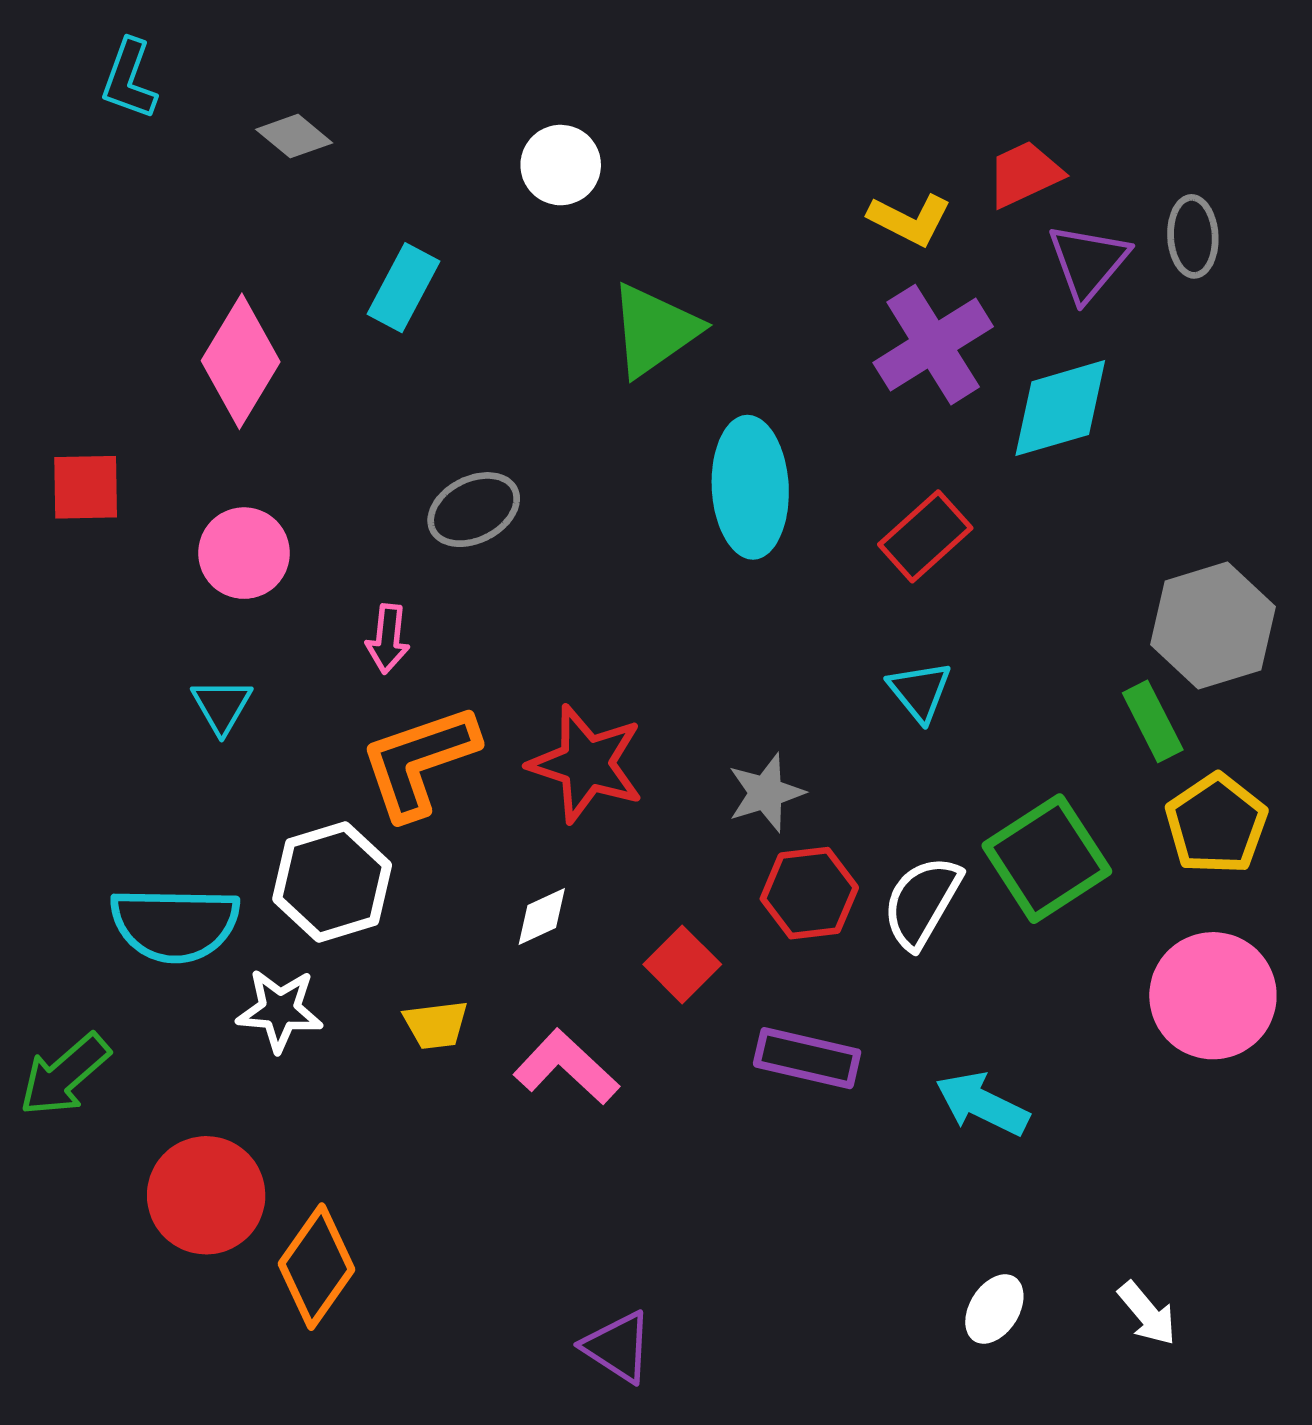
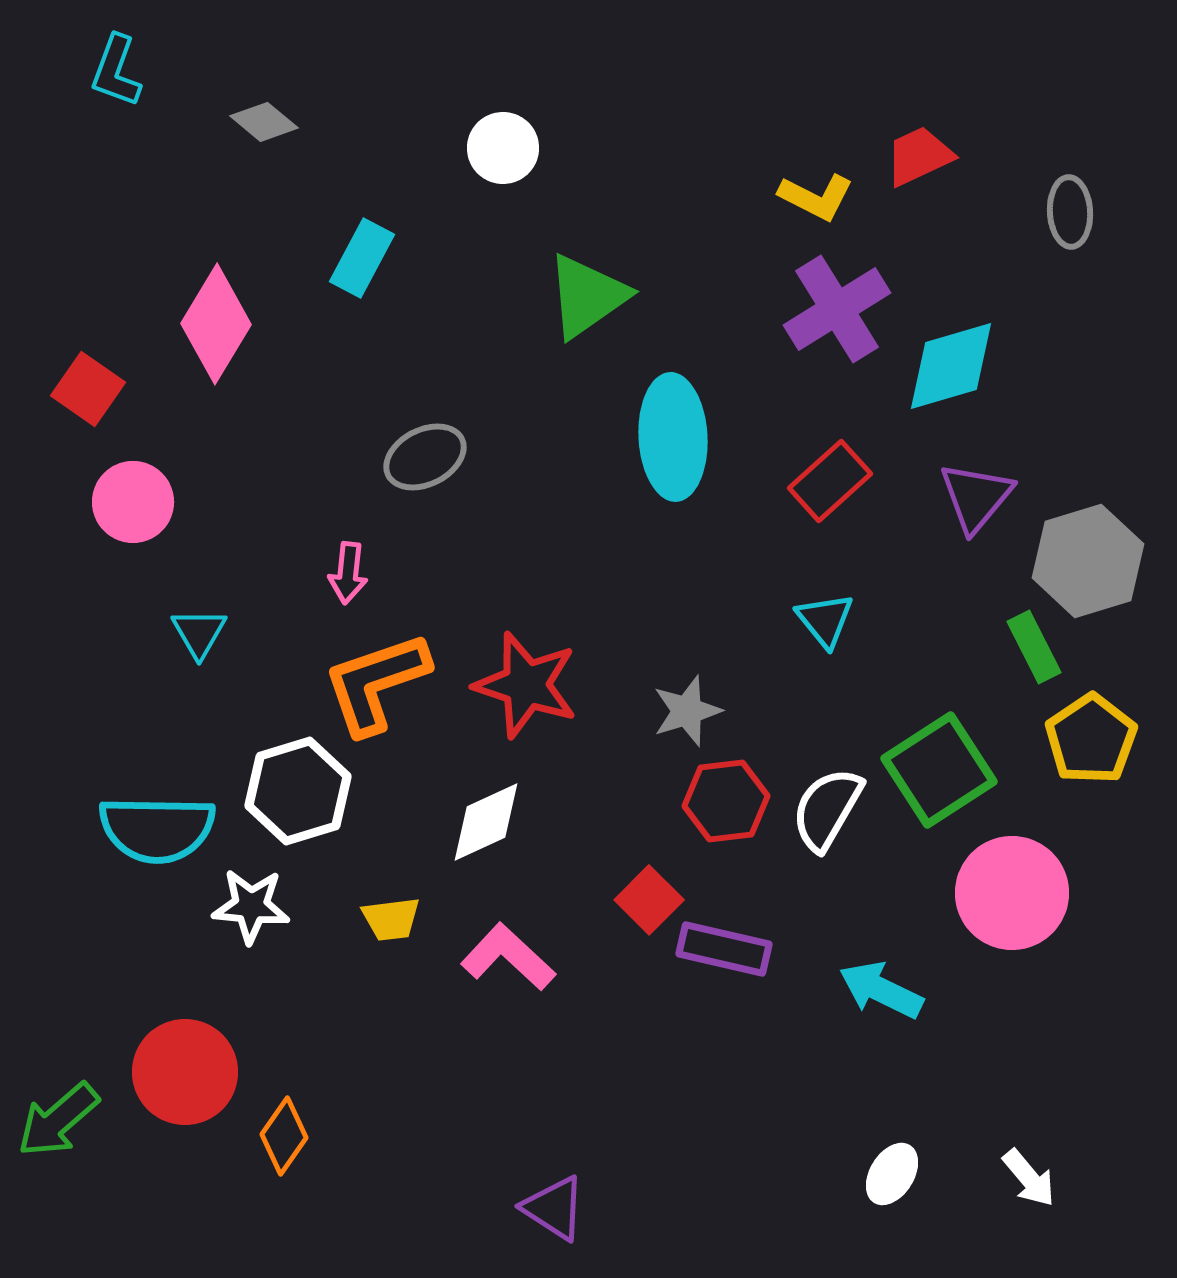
purple triangle: (1088, 262) -> (976, 497), moved
red square: (86, 487) -> (88, 389), moved, turned 36
pink circle: (244, 553) -> (133, 502), moved
white diamond: (542, 917) -> (486, 822), size x1.5
red square: (682, 964) -> (649, 900), moved
pink circle: (1213, 996) -> (1012, 893), moved
green arrow: (64, 1075) -> (58, 1120), moved
orange diamond: (316, 1267) -> (284, 1136), size x0.7

